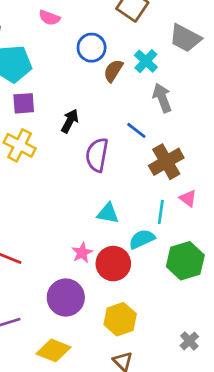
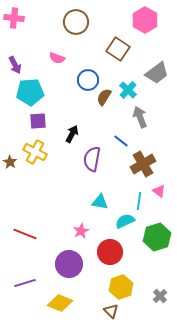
gray trapezoid: (185, 38) -> (157, 73), turned -65
red circle: (113, 264) -> (110, 252), moved
yellow hexagon: (120, 319) -> (121, 287), moved

